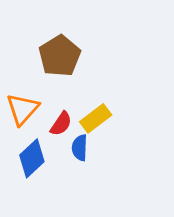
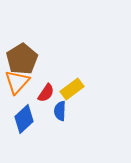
brown pentagon: (60, 56) -> (22, 59), moved

